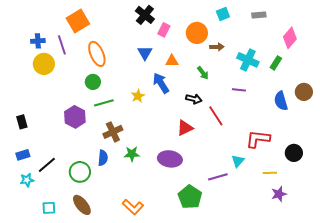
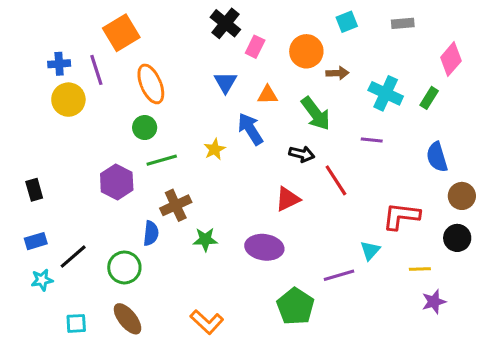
green arrow: (203, 73) -> (316, 114), size x1.6
brown circle: (304, 92) -> (462, 196), moved
blue semicircle: (103, 158) -> (151, 233), moved

